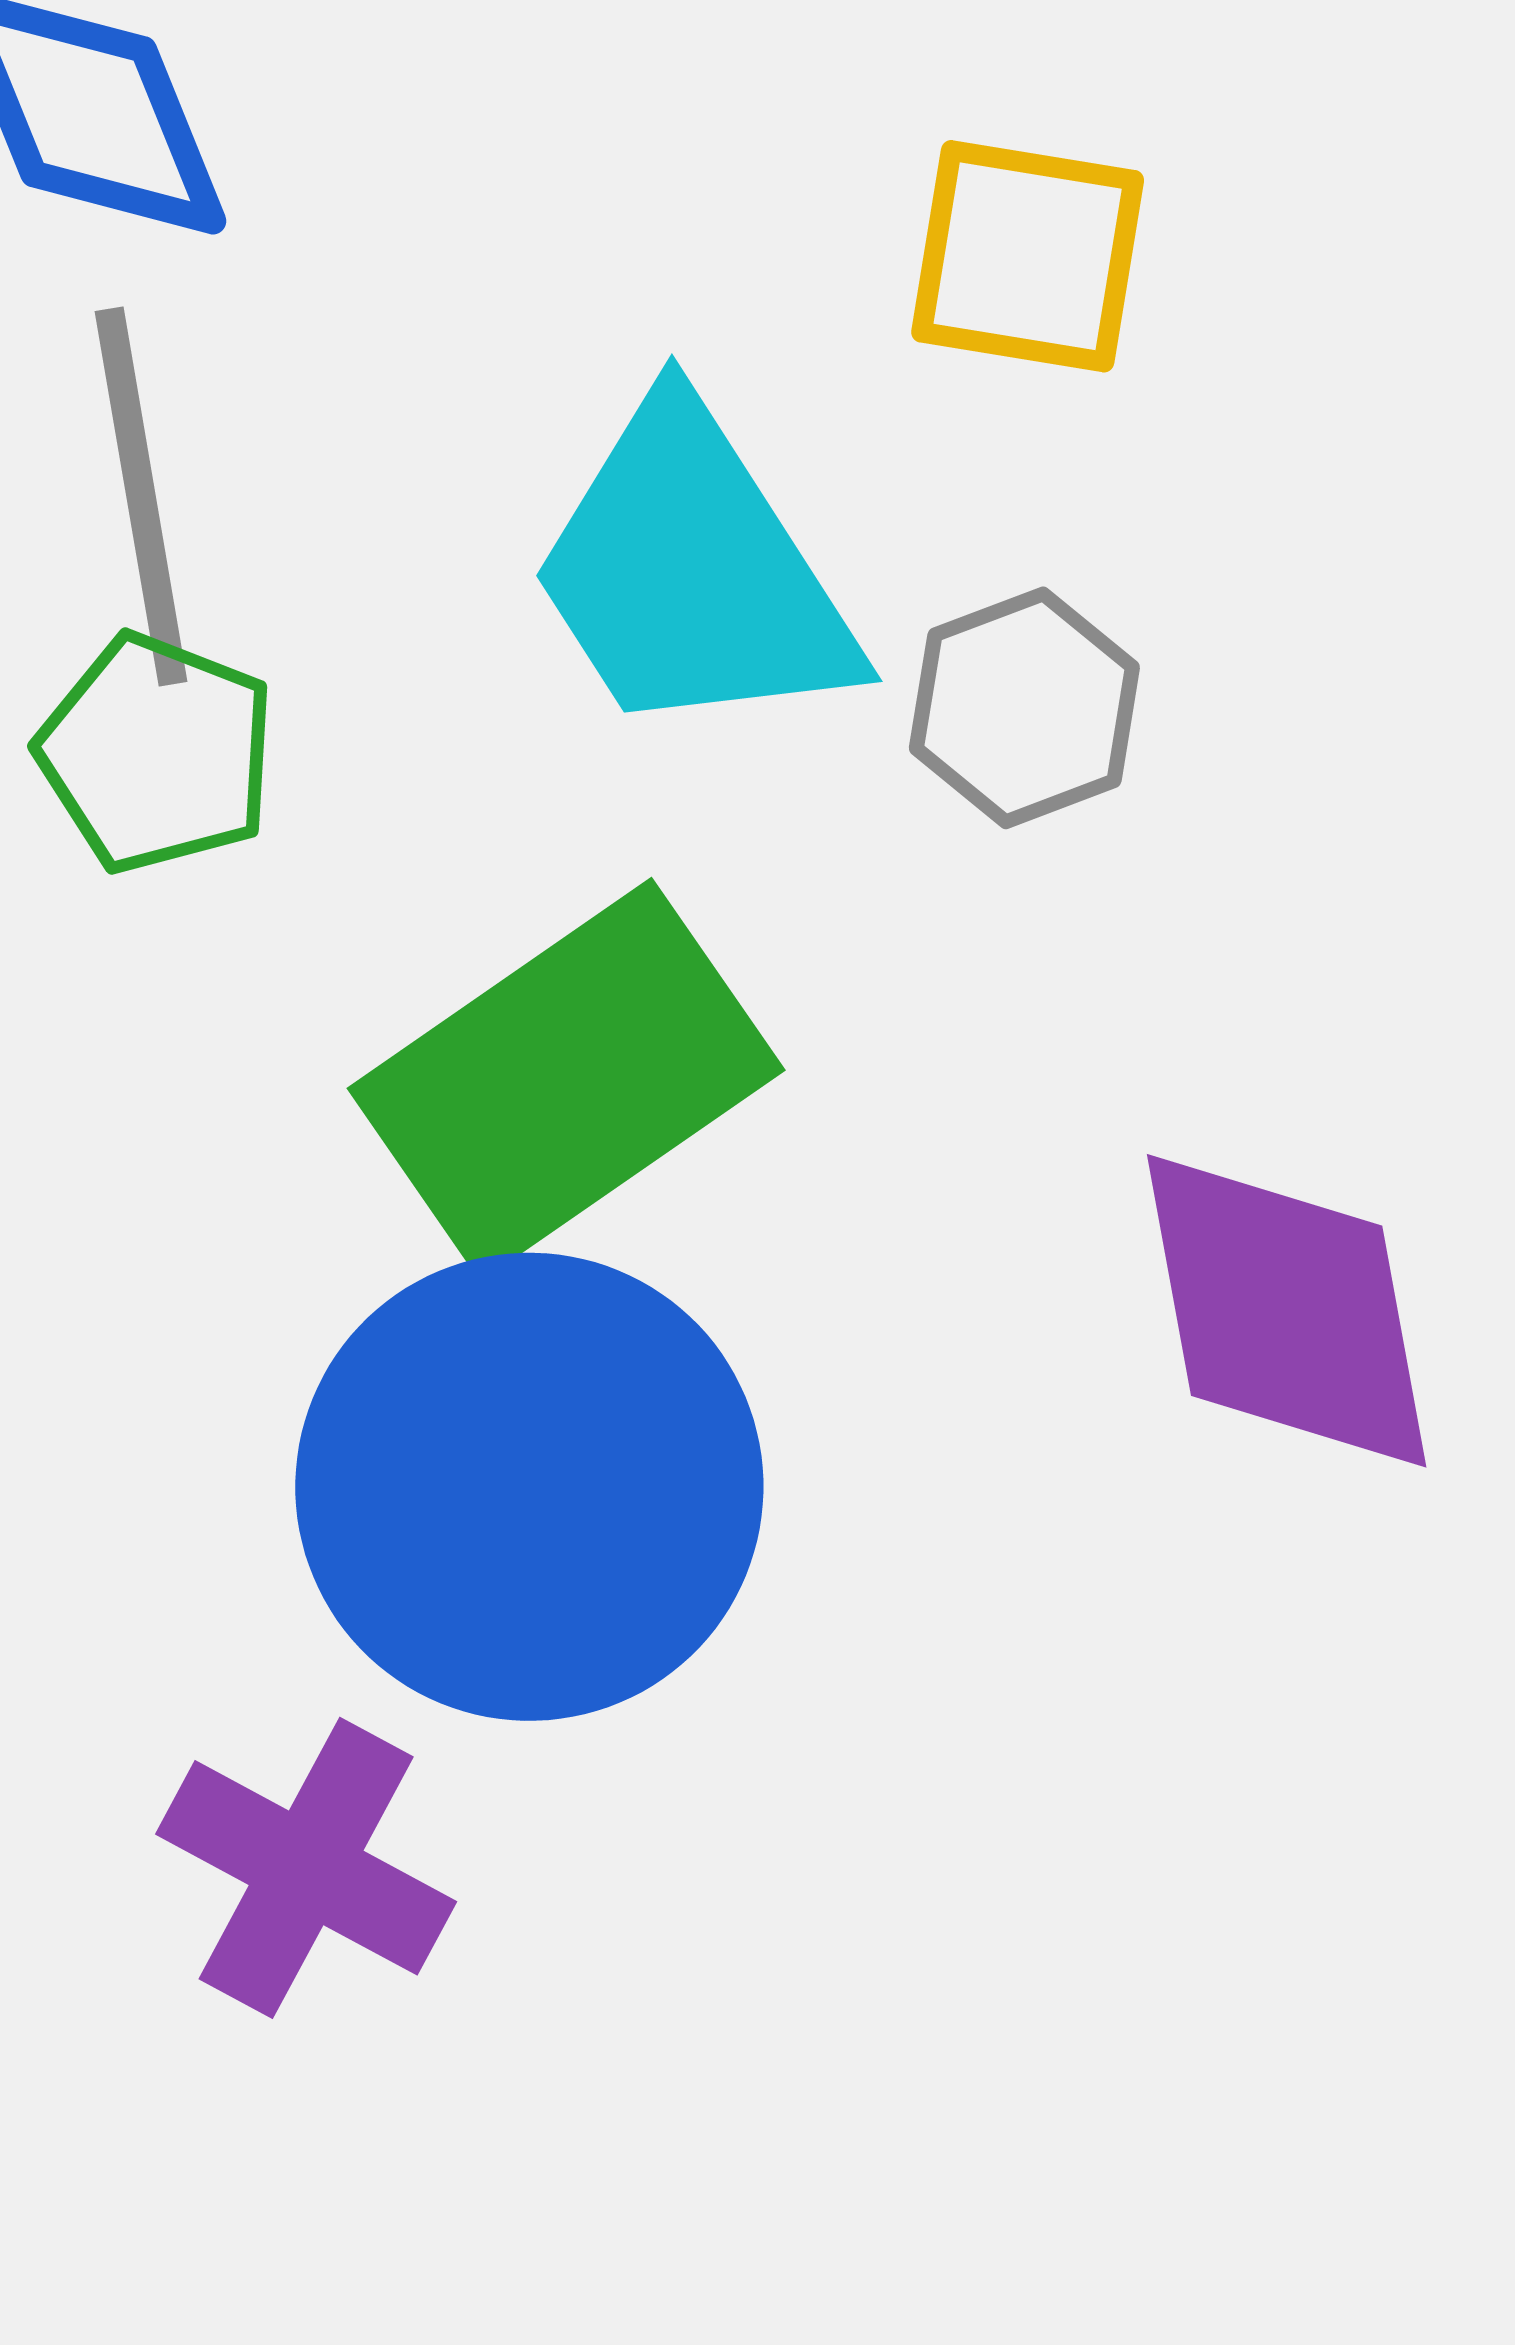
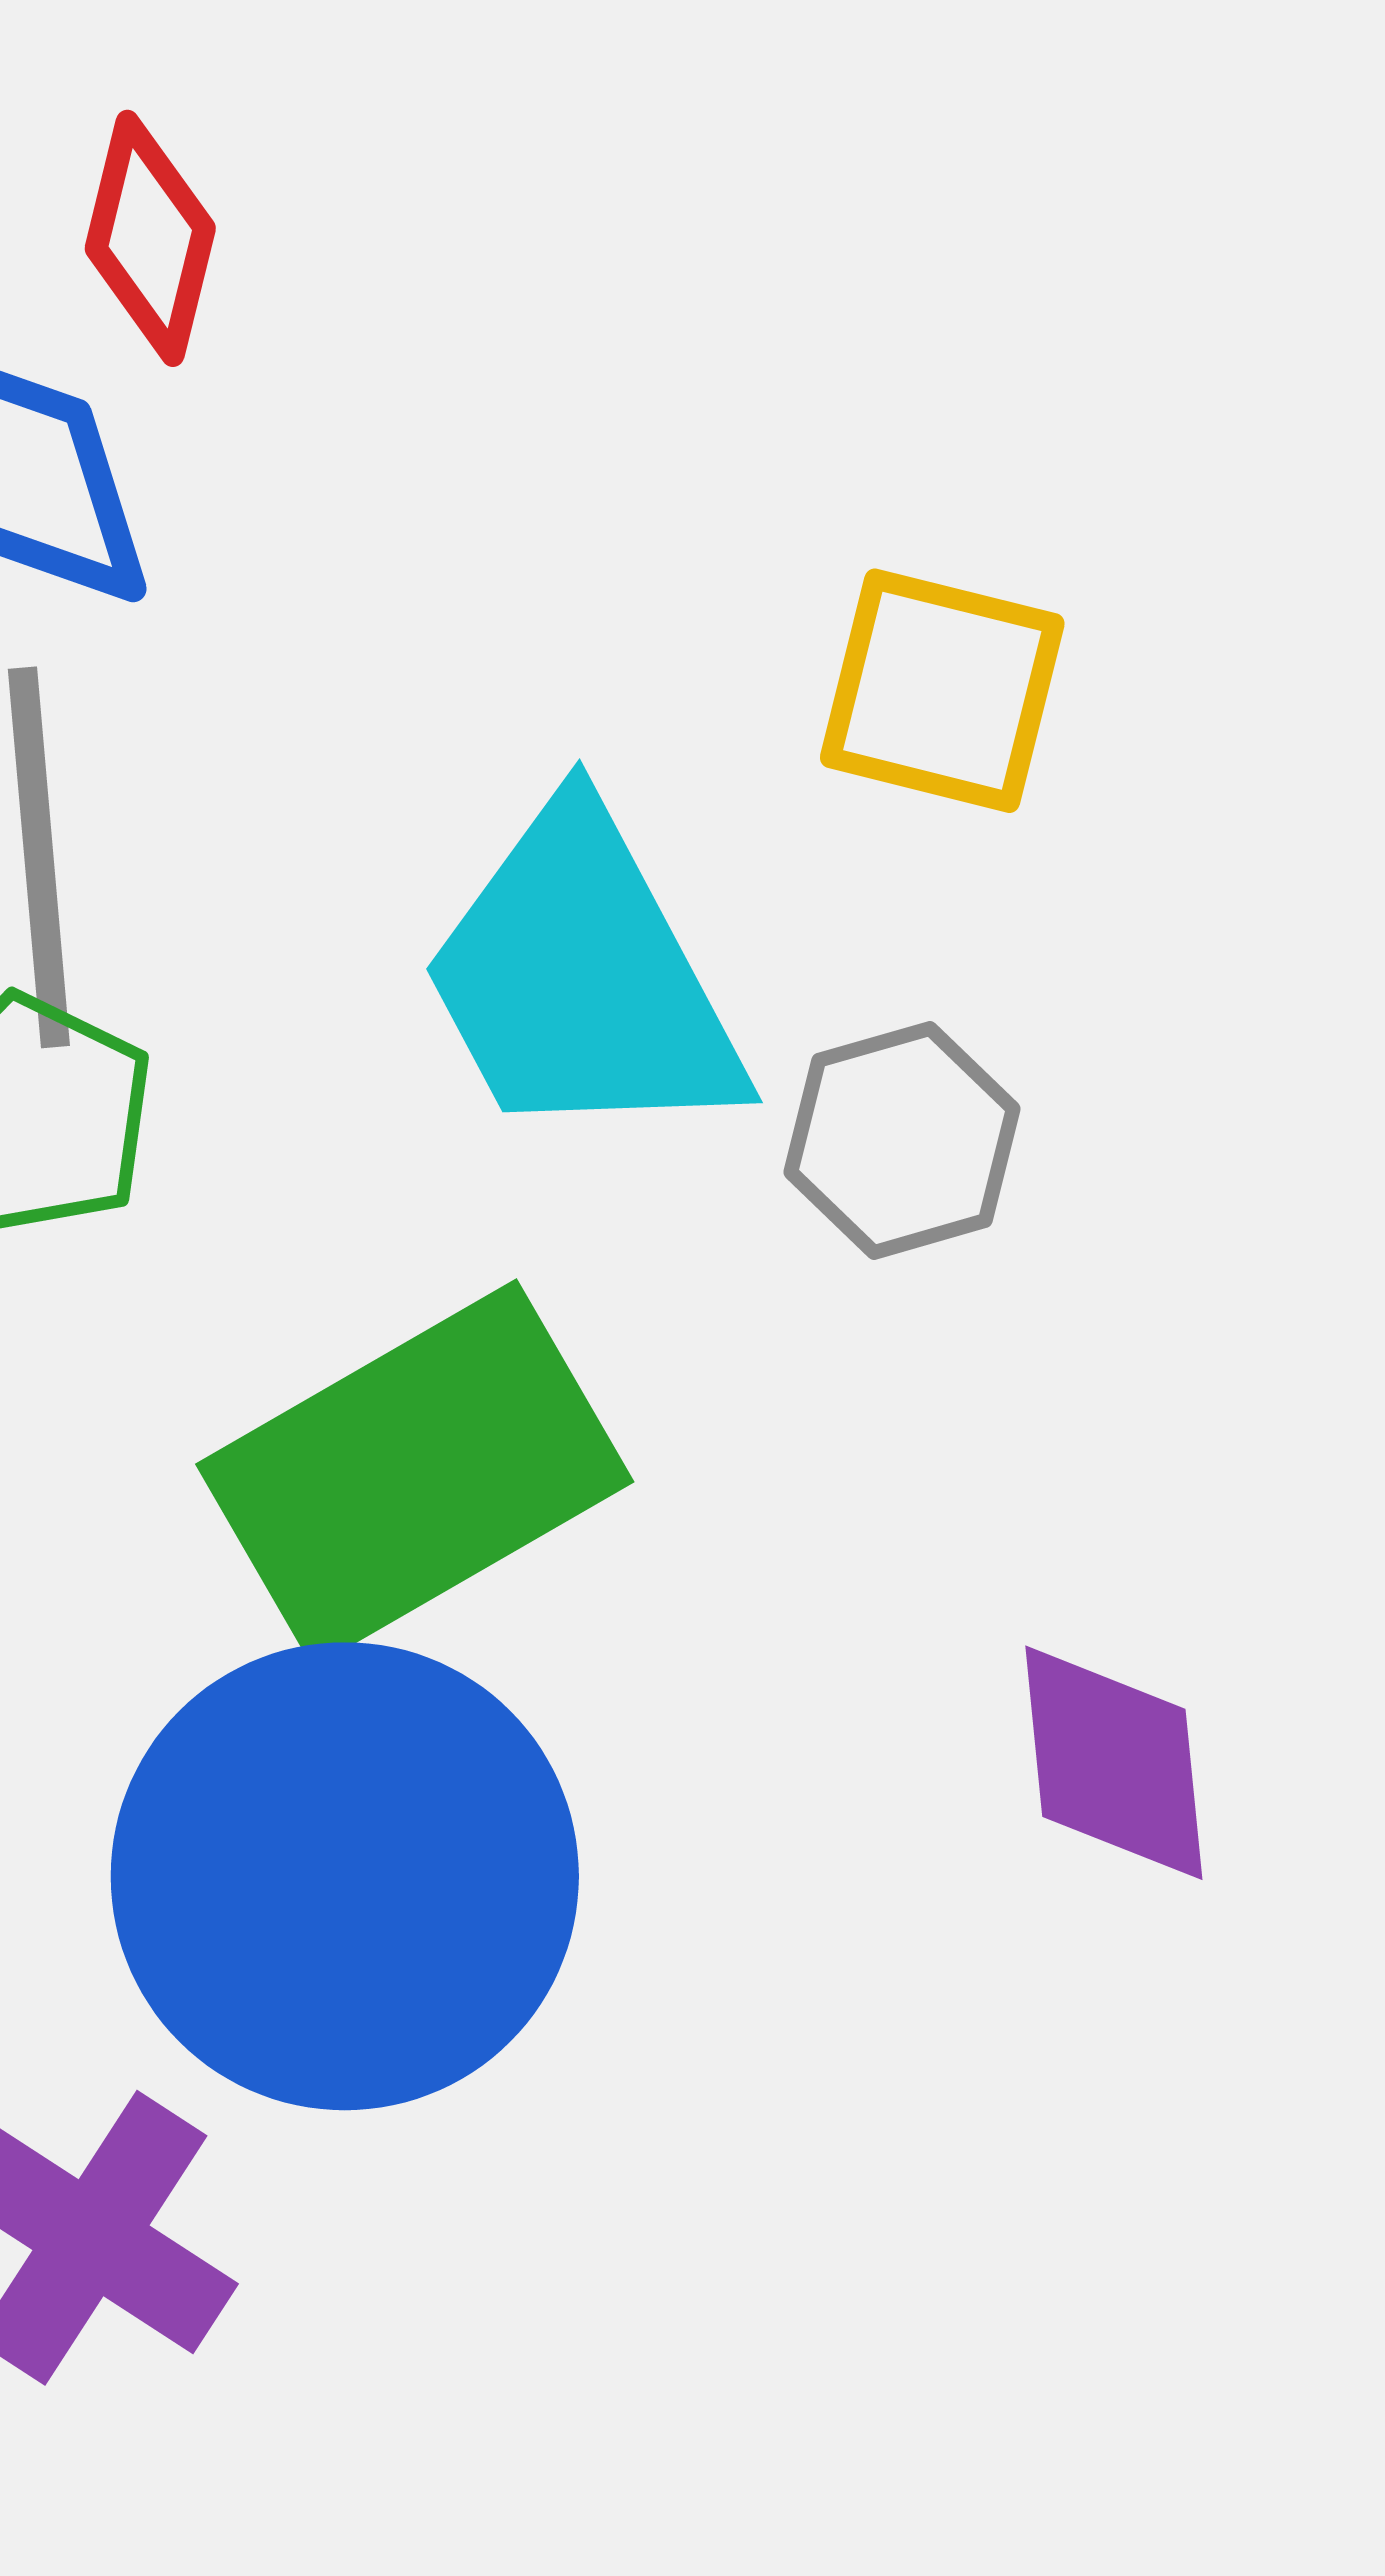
purple diamond: (1287, 1311) -> (1114, 1763), size x0.7

